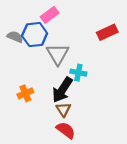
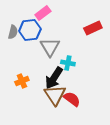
gray semicircle: (15, 37) -> (13, 32), turned 80
brown triangle: (63, 109) -> (55, 95), size x1.6
red semicircle: (66, 130) -> (72, 99), moved

